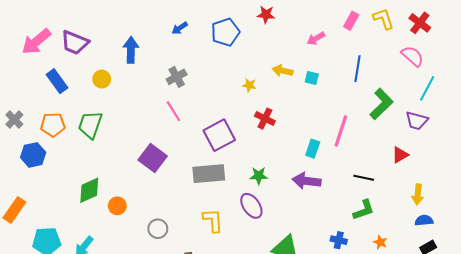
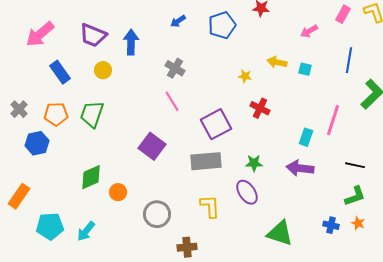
purple trapezoid: (75, 43) -> (93, 35), moved
gray cross: (177, 77) -> (175, 68), turned -30
gray circle: (158, 229) -> (157, 214), size x1.4
orange star: (380, 242) -> (358, 223), moved

